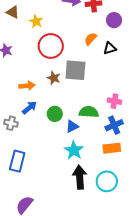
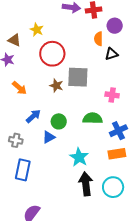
brown triangle: (13, 12) -> (14, 40), moved
orange semicircle: (91, 39) -> (98, 39), moved, turned -40
orange arrow: (27, 86) -> (19, 88), moved, turned 49
pink cross: (114, 101) -> (112, 95), moved
gray cross: (11, 123) -> (16, 140), moved
blue triangle: (72, 126) -> (49, 137), moved

